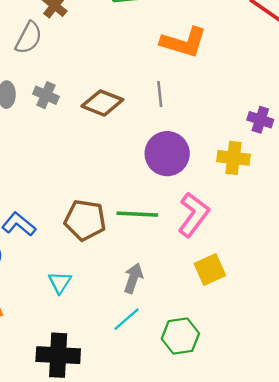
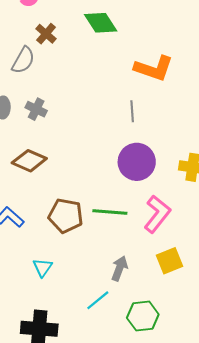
brown diamond: (102, 103) -> (29, 161), moved
gray arrow: (133, 278) -> (119, 268), moved

